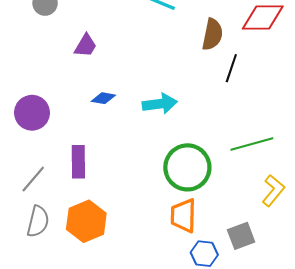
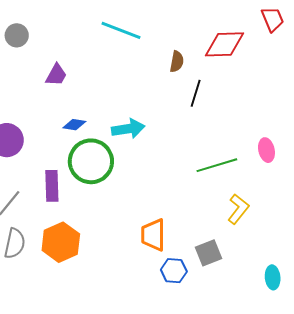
brown semicircle: (212, 34) -> (177, 62), size x0.7
green circle: (187, 167) -> (91, 161), moved

